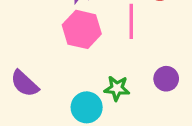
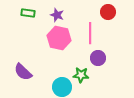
purple circle: (166, 79) -> (98, 58), moved

